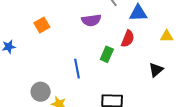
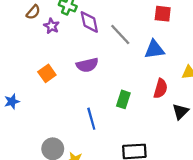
purple semicircle: (91, 20) -> (87, 65), moved
red semicircle: (128, 39) -> (161, 89), moved

